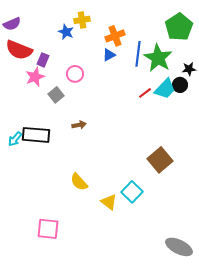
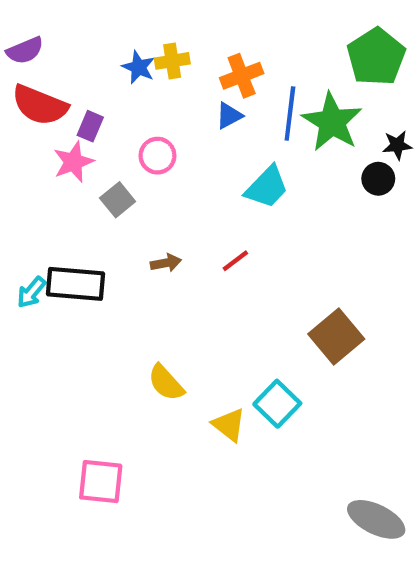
yellow cross: (82, 20) -> (172, 61), moved
cyan trapezoid: (165, 89) -> (267, 187), moved
red line: (145, 93) -> (235, 261), moved

